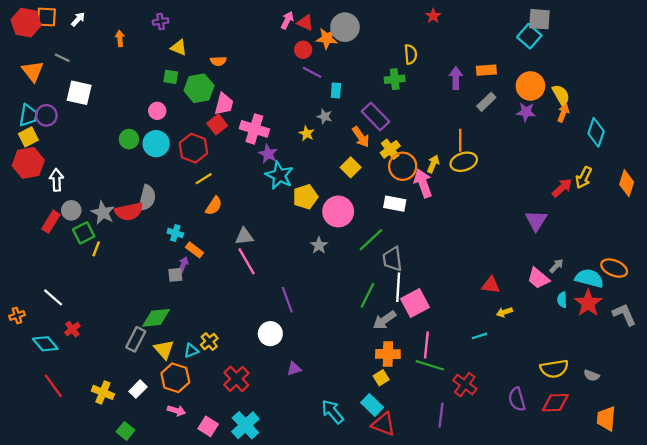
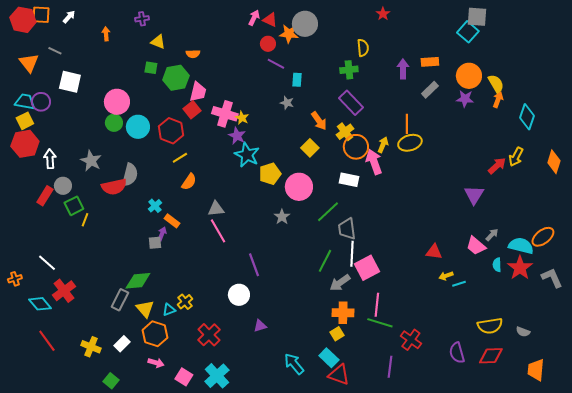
pink circle: (157, 111) -> (117, 102), moved, size x1.6
cyan trapezoid: (28, 115) -> (25, 102), turned -90
purple rectangle: (375, 116) -> (351, 103), moved
yellow star: (307, 133) -> (242, 118), moved
gray star: (103, 213) -> (91, 161), moved
cyan cross: (175, 233) -> (155, 206), turned 32
orange ellipse: (614, 268) -> (543, 237), turned -60
red cross: (72, 329) -> (64, 291), size x1.6
cyan line: (480, 336) -> (459, 284), moved

